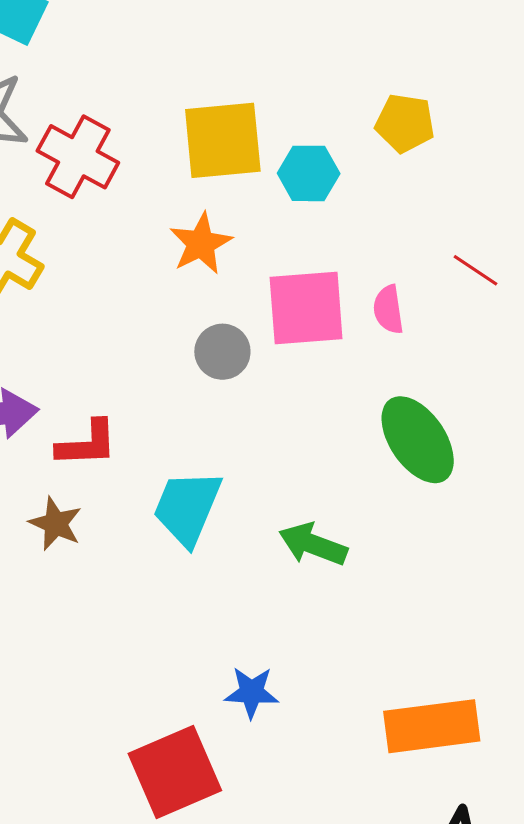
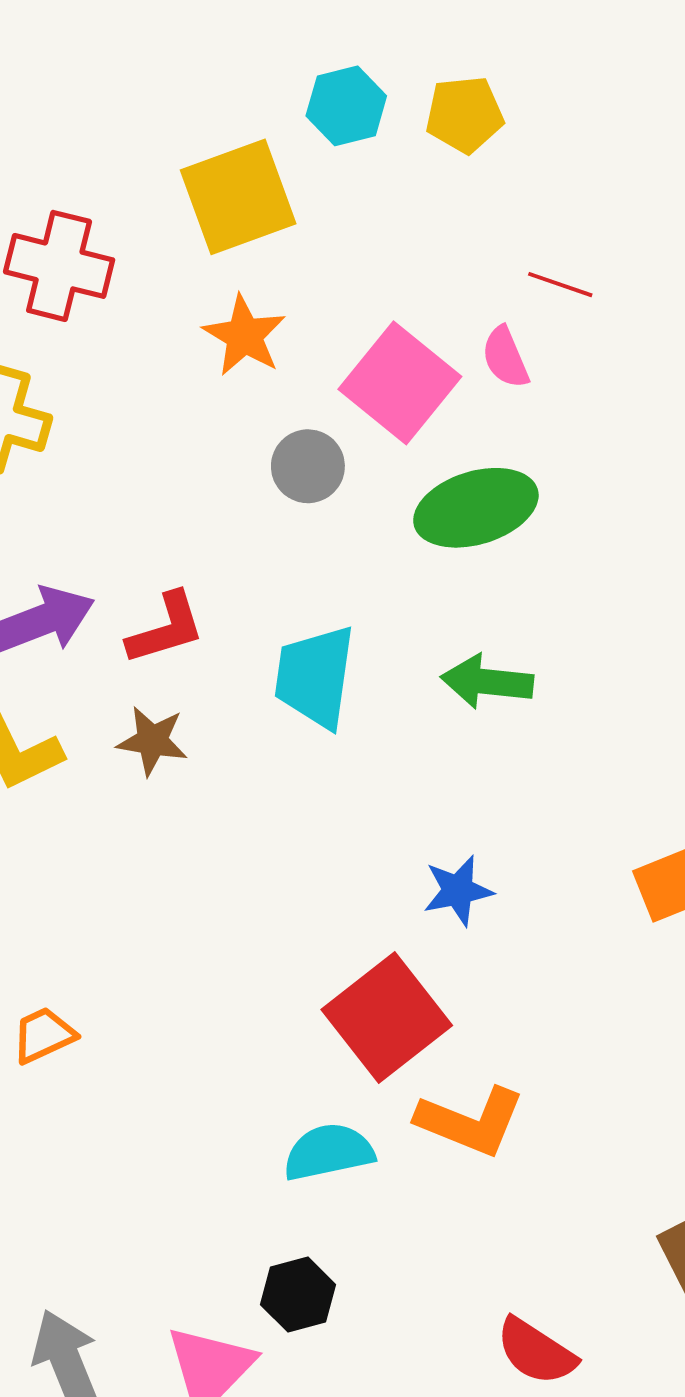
cyan hexagon: (309, 173) -> (346, 106), moved
red line: (476, 270) -> (560, 285), moved
pink square: (306, 308) -> (400, 383), turned -32
green ellipse: (418, 440) -> (476, 508), moved, turned -58

